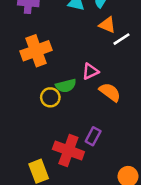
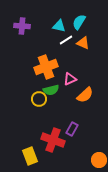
white line: (122, 39) -> (66, 40), moved
orange cross: (36, 51) -> (46, 67), moved
orange semicircle: (110, 92) -> (85, 95), turned 102

